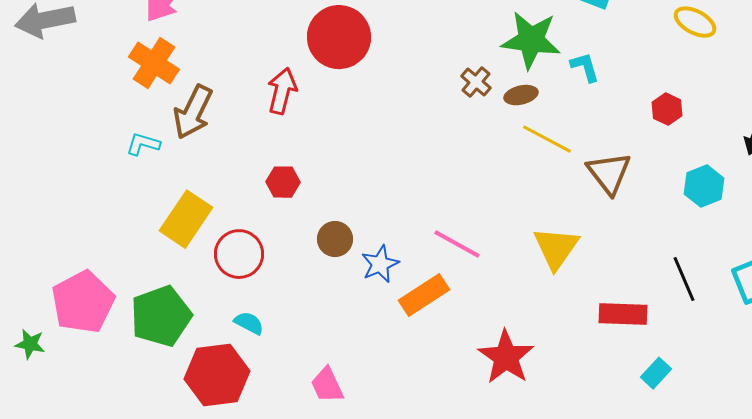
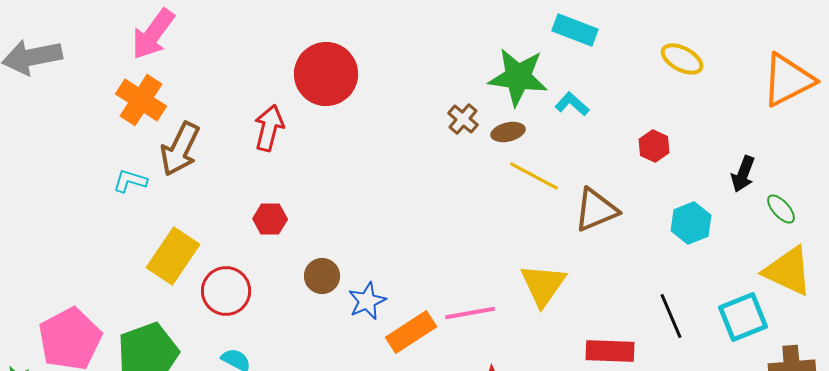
cyan L-shape: (585, 67) -> (572, 104), turned -32
brown triangle: (609, 173) -> (596, 210), turned 45
pink line: (457, 244) -> (470, 313), moved, turned -39

